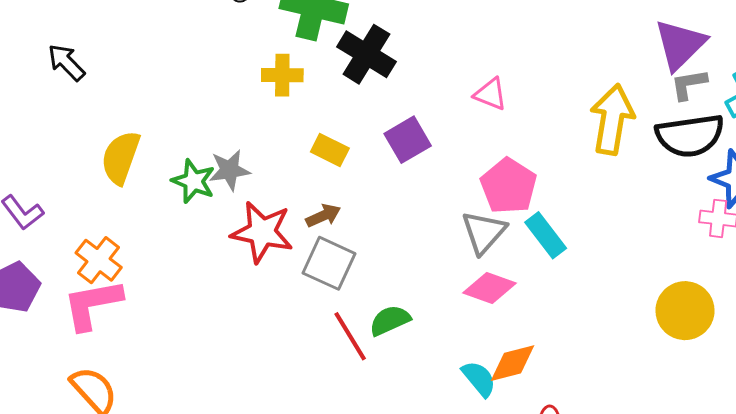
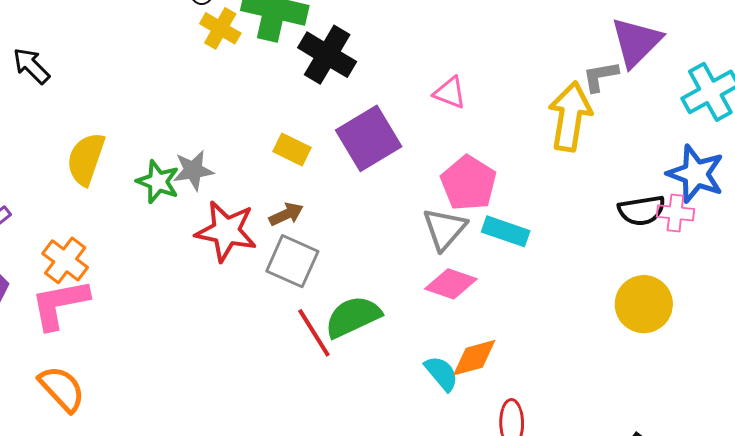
yellow cross: (282, 75) -> (220, 28), moved, turned 30
gray L-shape: (689, 84) -> (600, 76), moved
black semicircle: (690, 136) -> (642, 210), moved, size x0.7
purple square: (408, 140) -> (369, 138), size x1.4
cyan rectangle: (546, 235) -> (506, 231), turned -33
green semicircle: (390, 320) -> (353, 317), size x1.4

